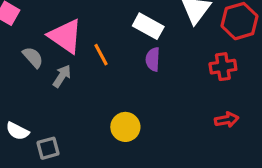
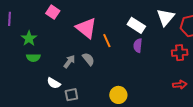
gray semicircle: (33, 57) -> (88, 59), moved
gray arrow: (62, 76) -> (69, 62), moved
yellow circle: (125, 127) -> (118, 95), moved

